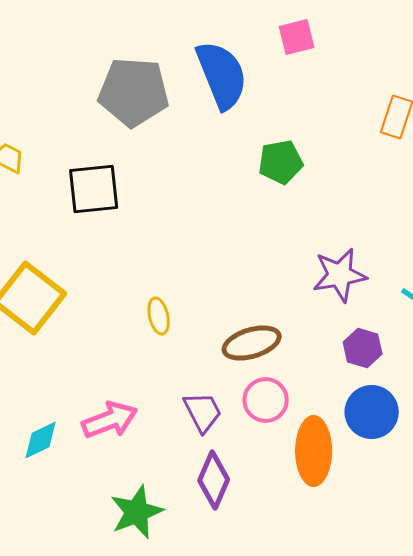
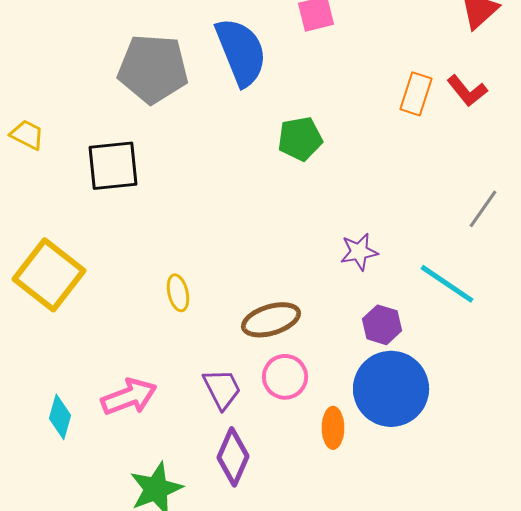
purple star: (340, 275) -> (359, 252), size x0.7
blue circle: (372, 412) -> (391, 389), size x1.4
cyan diamond: (41, 440) -> (60, 417), turned -48
orange ellipse: (314, 451) -> (333, 428), size x0.6

